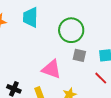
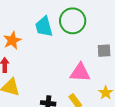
green circle: (71, 30) -> (73, 21), moved

